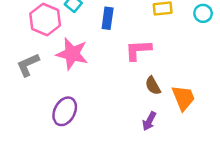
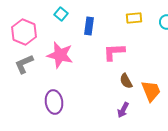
pink hexagon: (45, 20) -> (24, 32), moved
purple ellipse: (65, 111) -> (54, 102), turned -35

